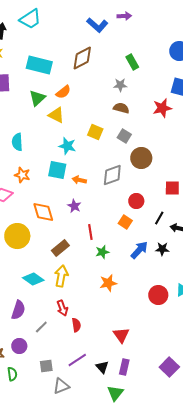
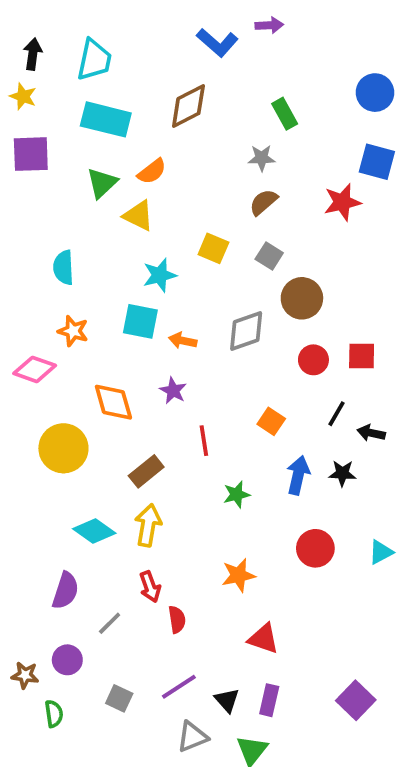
cyan trapezoid: (30, 19) -> (94, 60), moved, turned -45
brown semicircle: (121, 108) -> (263, 202), turned -56
cyan star: (67, 146) -> (160, 275), turned -30
red circle: (136, 201) -> (313, 360), moved
blue arrow: (139, 250) -> (298, 475), turned -30
green star: (102, 252) -> (237, 494), moved
orange star: (108, 283) -> (238, 575), moved
red circle: (158, 295) -> (315, 548), moved
red triangle: (121, 335) -> (263, 639), turned -36
gray square: (46, 366) -> (119, 698), turned 32
gray triangle: (61, 386) -> (192, 737), moved

